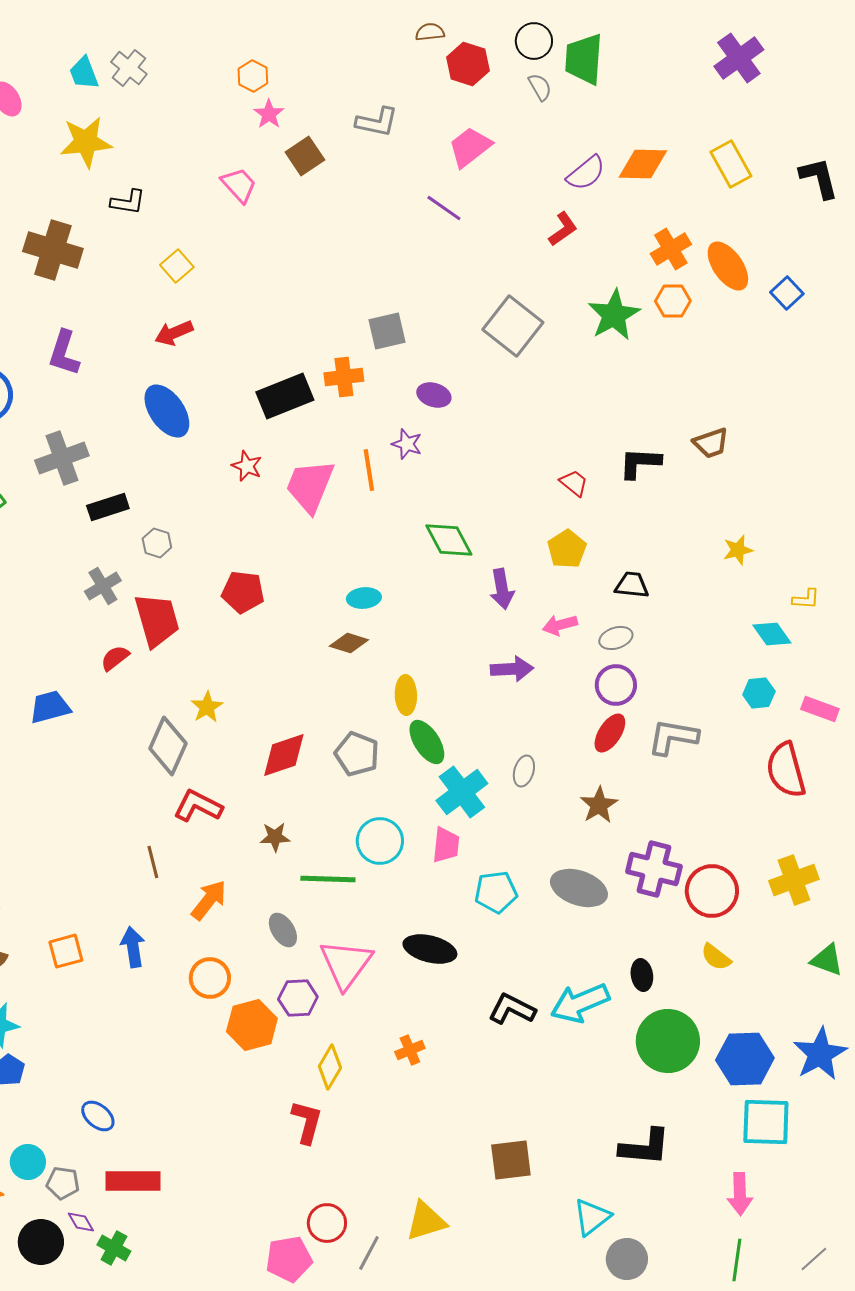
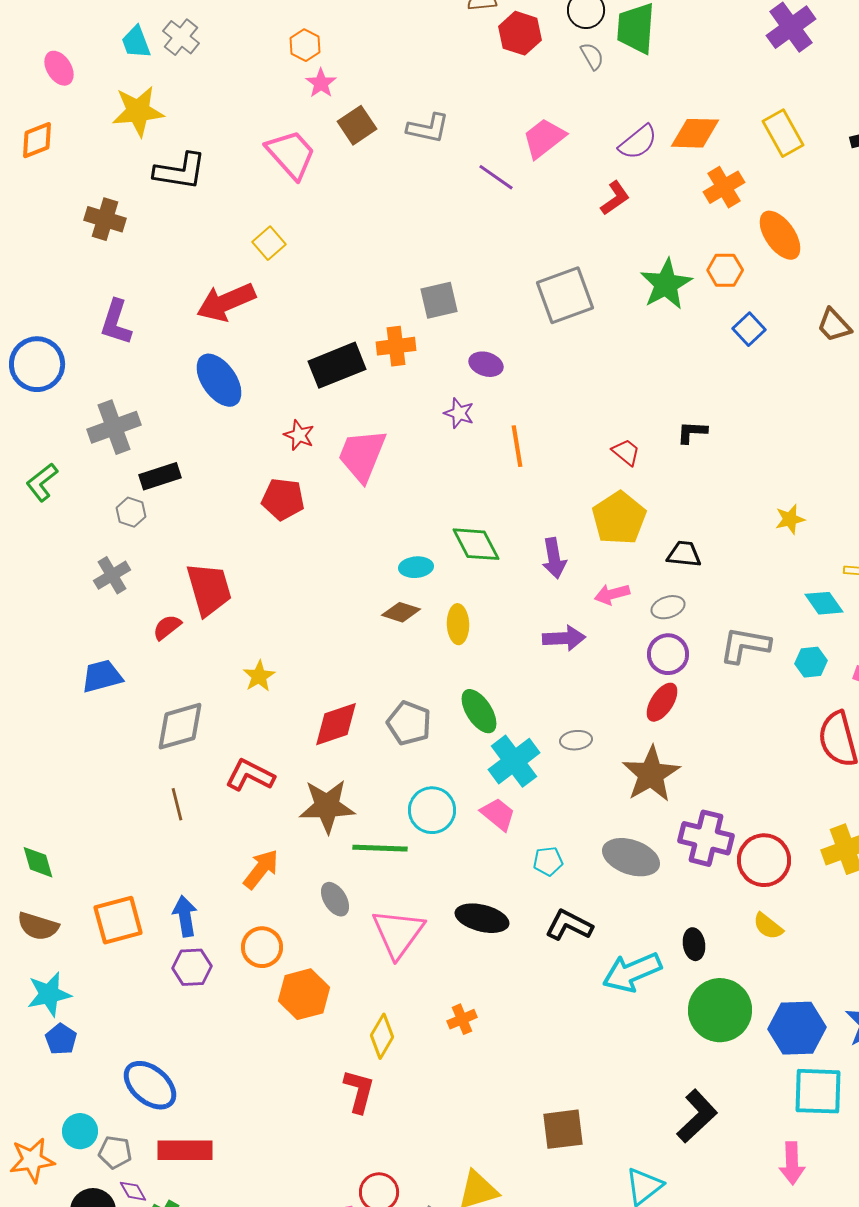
gray L-shape: (377, 122) -> (428, 128), moved
pink trapezoid: (470, 147) -> (544, 138), moved
pink trapezoid: (239, 185) -> (291, 154), size x1.4
black L-shape: (128, 202) -> (180, 171), size x1.5
orange cross: (671, 249) -> (724, 187), moved
brown cross: (53, 250) -> (105, 219), size x0.7
yellow square: (177, 266) -> (269, 243), moved
blue square: (787, 293) -> (749, 329), moved
gray square: (513, 326) -> (565, 295), turned 32
red arrow: (174, 333) -> (226, 302), size x1.5
brown trapezoid: (711, 443) -> (834, 325), moved, turned 66
black L-shape: (640, 463) -> (692, 432), size x0.7
orange line: (369, 470) -> (517, 446), moved
green diamond: (449, 540) -> (476, 544), moved
gray hexagon: (157, 543) -> (131, 512), moved
yellow pentagon: (567, 549) -> (619, 518), size x1.4
gray cross: (103, 586) -> (112, 575), moved
red pentagon: (243, 592) -> (283, 499), moved
yellow ellipse: (406, 695) -> (458, 624), moved
gray L-shape: (673, 737) -> (745, 645), moved
gray diamond: (168, 746) -> (180, 726), moved, turned 50
gray ellipse: (524, 771) -> (576, 740), turned 68
brown star: (599, 805) -> (651, 774), size x1.5
brown star: (275, 837) -> (327, 806), size x1.8
pink trapezoid: (446, 845) -> (498, 814), turned -57
brown line: (153, 862) -> (177, 804), moved
cyan pentagon: (496, 892) -> (548, 861), size x0.7
orange square: (66, 951) -> (118, 920), size x1.4
purple hexagon: (298, 998) -> (192, 967), moved
black L-shape: (512, 1009) -> (569, 925), moved
blue ellipse: (98, 1116) -> (150, 1085), size x1.6
black L-shape: (645, 1147) -> (697, 1116), turned -48

